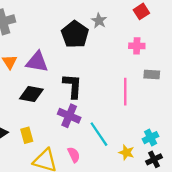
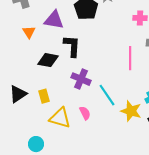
purple triangle: (37, 62) -> (54, 20), moved
black L-shape: (73, 86) -> (72, 46), moved
yellow star: (126, 152) -> (131, 111), size x1.5

